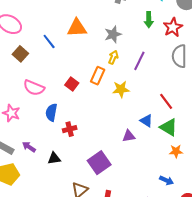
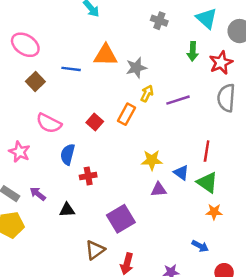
gray star: (113, 34) -> (136, 68), moved
blue line: (49, 41) -> (71, 69), turned -49
purple line: (139, 61) -> (178, 100), turned 42
yellow star: (121, 89) -> (152, 160), moved
red line: (166, 101) -> (207, 151), turned 42

